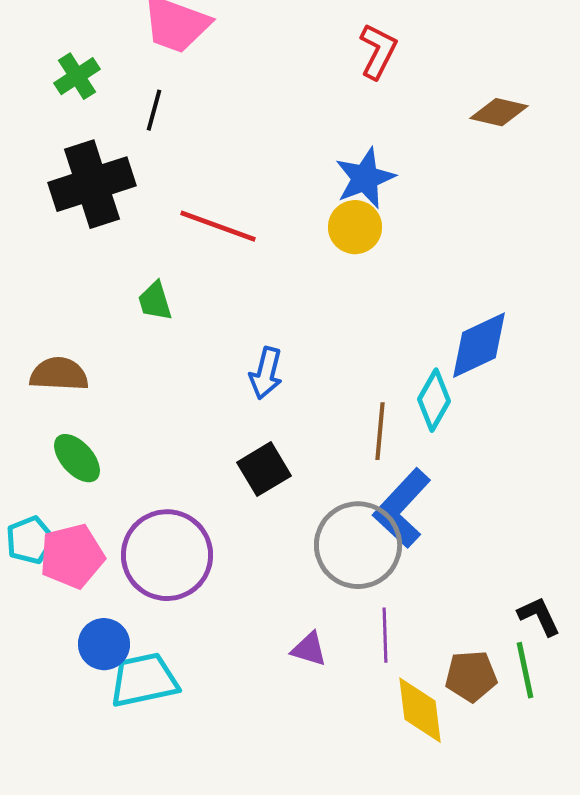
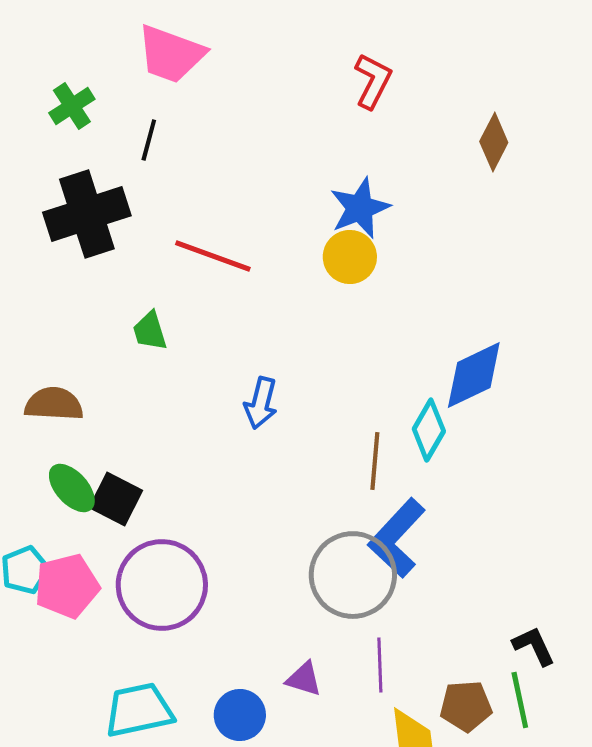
brown diamond: (499, 112) -> (494, 142), turned -76
black square: (264, 469) -> (116, 499), moved, turned -32
blue circle: (104, 644) -> (240, 715), moved

